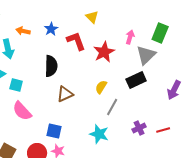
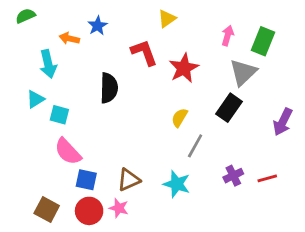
yellow triangle: (92, 17) -> (167, 19), turned 40
blue star: (51, 29) -> (98, 26), moved
pink arrow: (130, 37) -> (228, 36), moved
black rectangle: (136, 80) -> (229, 108), turned -30
brown triangle: (65, 94) -> (129, 180), moved
blue square: (54, 131) -> (86, 180), moved

